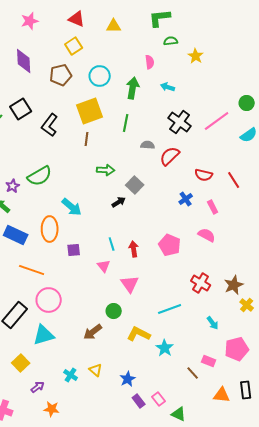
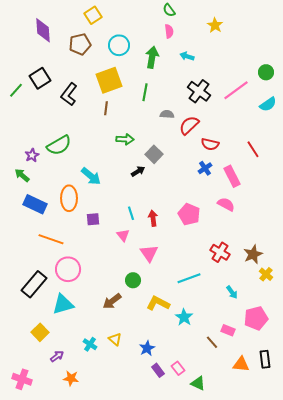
green semicircle: (171, 41) -> (169, 10), moved, turned -120
red semicircle: (204, 175) -> (210, 144), moved
pink rectangle: (213, 207) -> (232, 176), size x1.5

